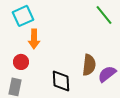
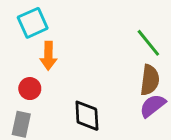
green line: (104, 15) -> (148, 43), moved
brown semicircle: (89, 65) -> (150, 80), moved

